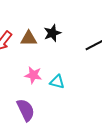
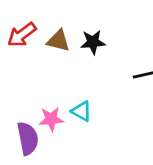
pink star: (33, 75) -> (51, 119), moved, turned -30

